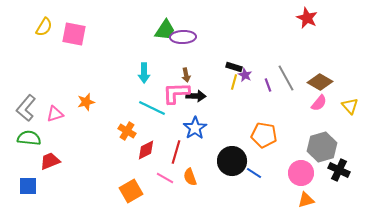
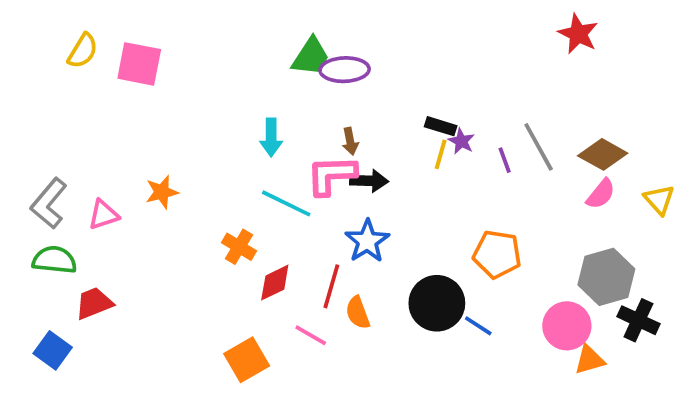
orange semicircle: (190, 177) -> (358, 313), moved
blue square: (28, 186) -> (53, 350), turned 36
orange triangle: (306, 200) -> (589, 360), moved

